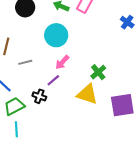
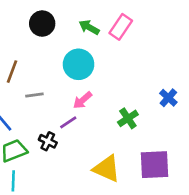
blue cross: (127, 22) -> (168, 98), moved
yellow triangle: (87, 94) -> (107, 169), moved

